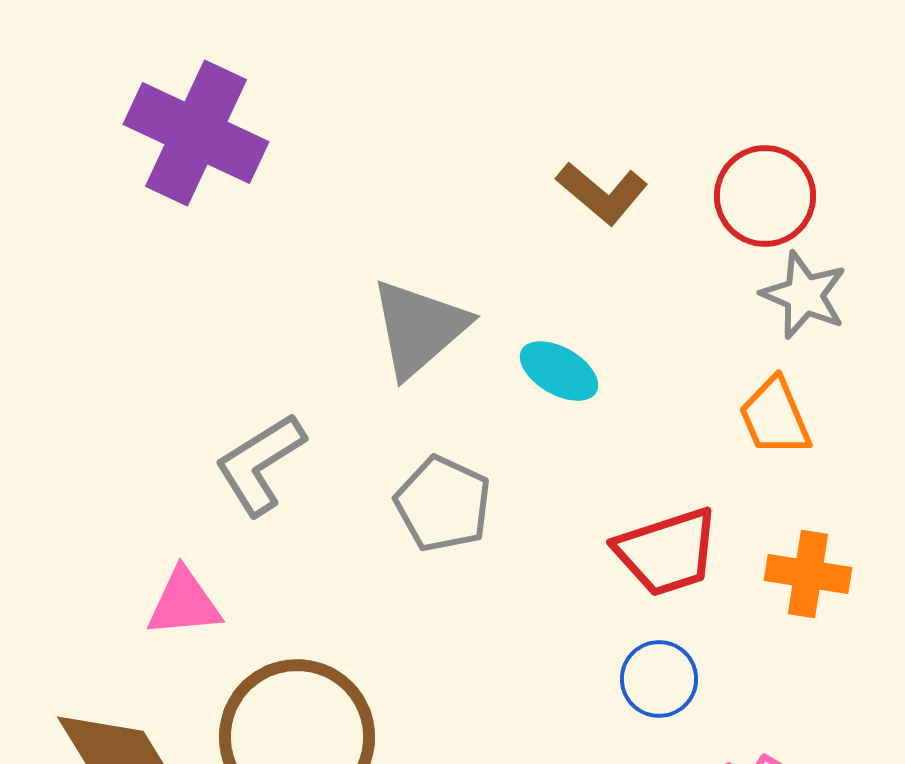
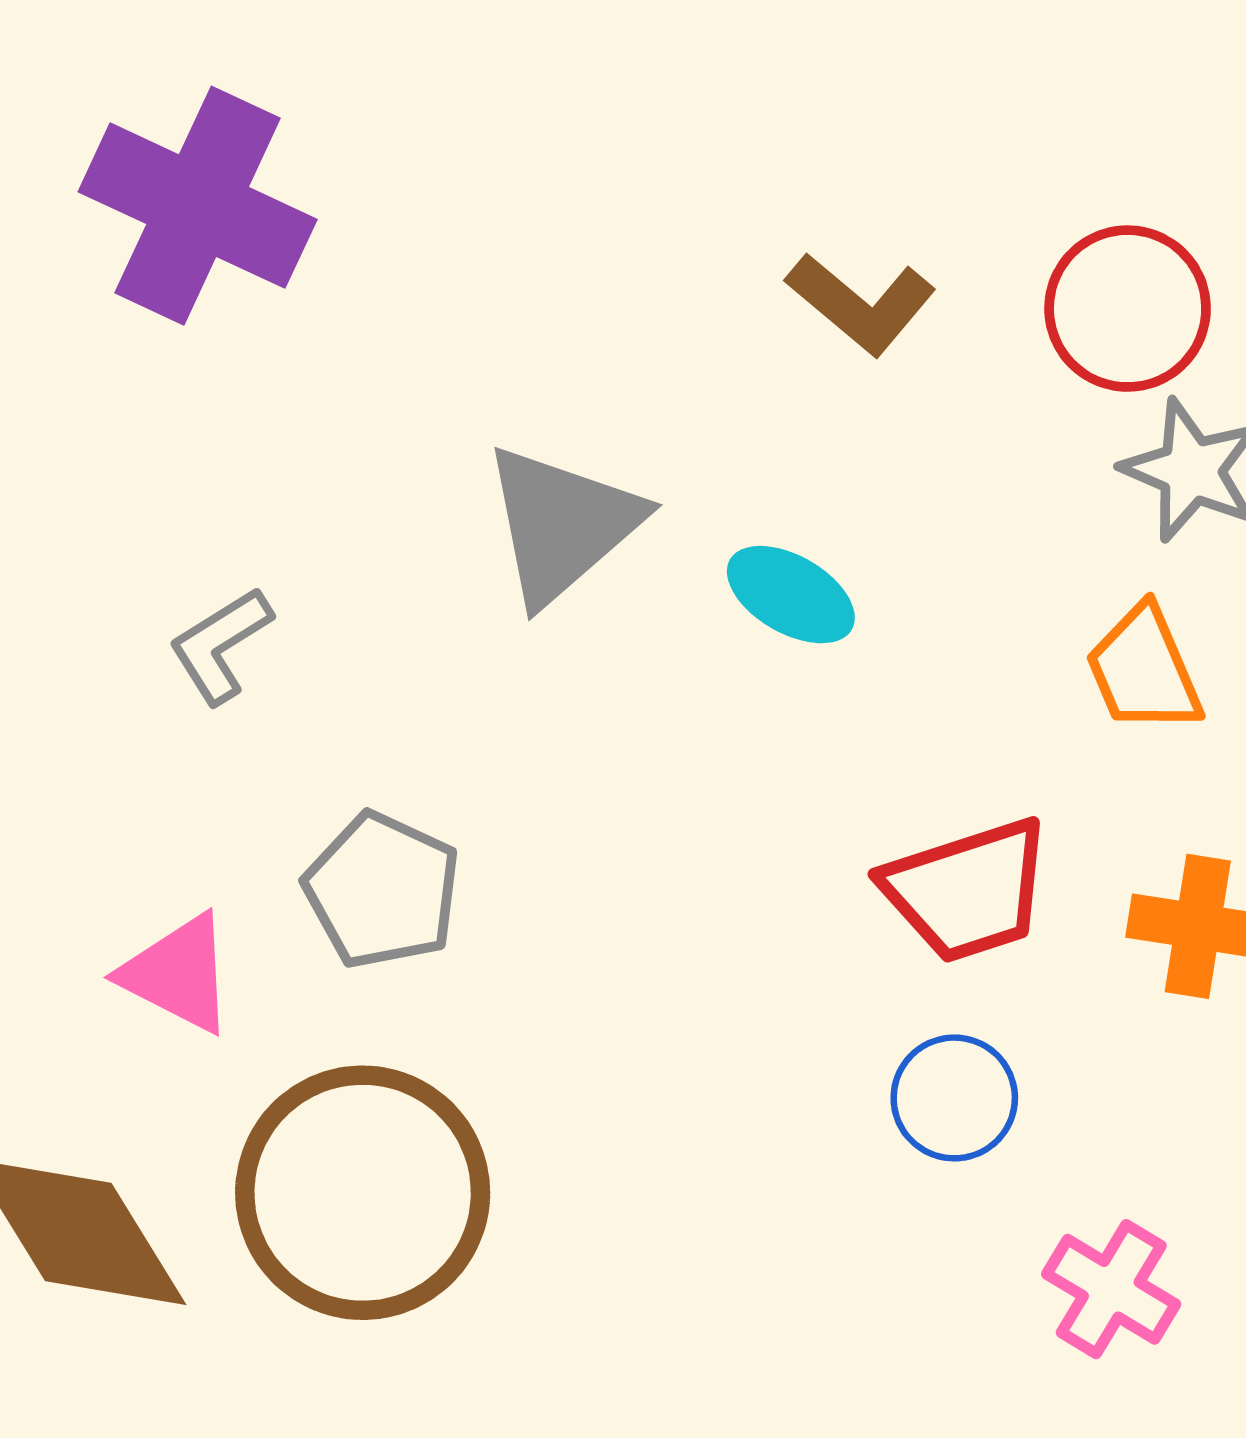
gray L-shape: (260, 464) -> (220, 645), moved, size x0.7
gray pentagon: (443, 504) -> (382, 890), moved
pink triangle: (184, 603) -> (178, 974), turned 32

